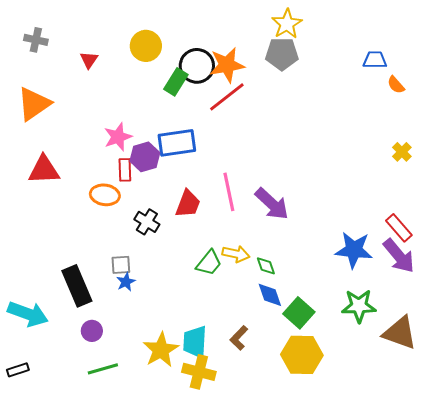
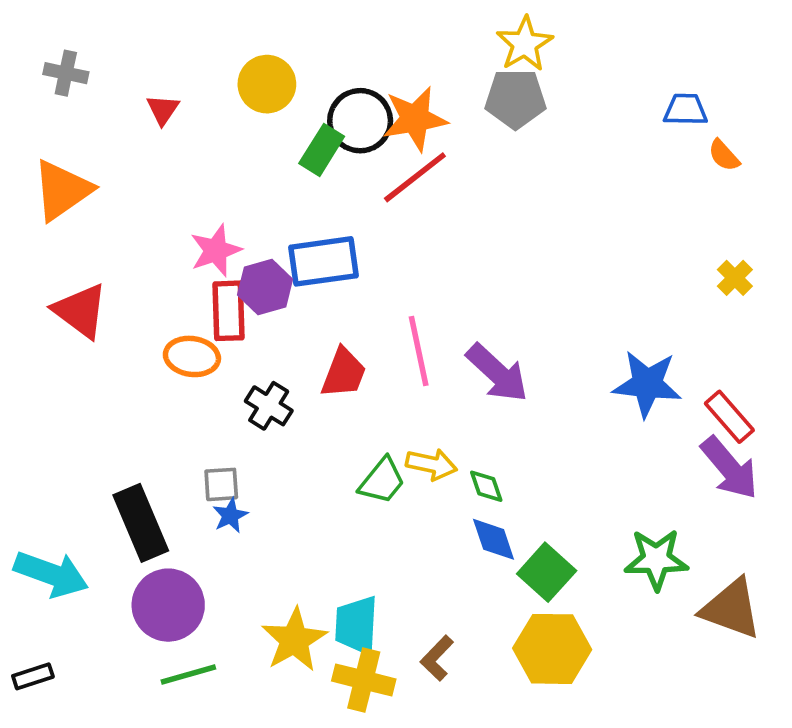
red triangle: (44, 170) -> (80, 311), turned 40
red rectangle: (125, 170) -> (229, 311), size x1.4
blue star: (354, 250) -> (647, 384), moved
purple circle: (92, 331) -> (168, 605), size x1.8
brown L-shape: (239, 338) -> (437, 658), moved

